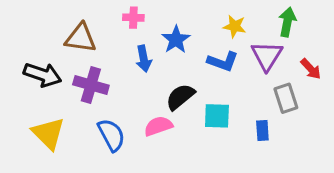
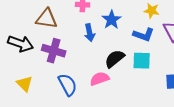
cyan square: (217, 116) -> (142, 61), moved
yellow triangle: (48, 133) -> (25, 84), size x0.7

